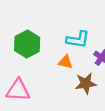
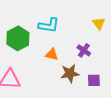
cyan L-shape: (78, 39) -> (49, 25), moved

